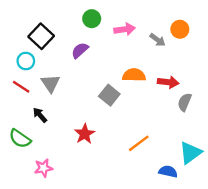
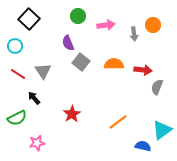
black square: (41, 36) -> (29, 19), moved
gray arrow: (158, 40) -> (134, 34), turned 48
purple semicircle: (80, 50) -> (68, 43), turned -70
cyan circle: (26, 61) -> (15, 46), moved
gray square: (109, 95) -> (81, 62), moved
green semicircle: (20, 139) -> (17, 118), turned -60

